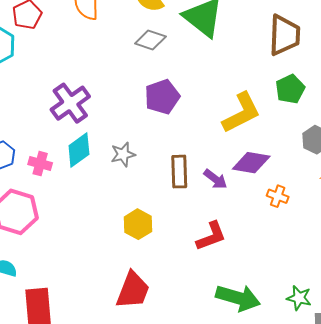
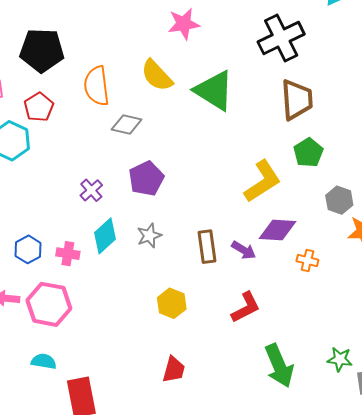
gray diamond: (150, 40) -> (127, 125), moved
purple pentagon: (162, 97) -> (146, 179), moved
purple cross: (70, 103) -> (91, 190), size x0.6
red trapezoid: (133, 290) -> (174, 370), size x0.7
green arrow: (238, 298) -> (279, 366), turned 57

